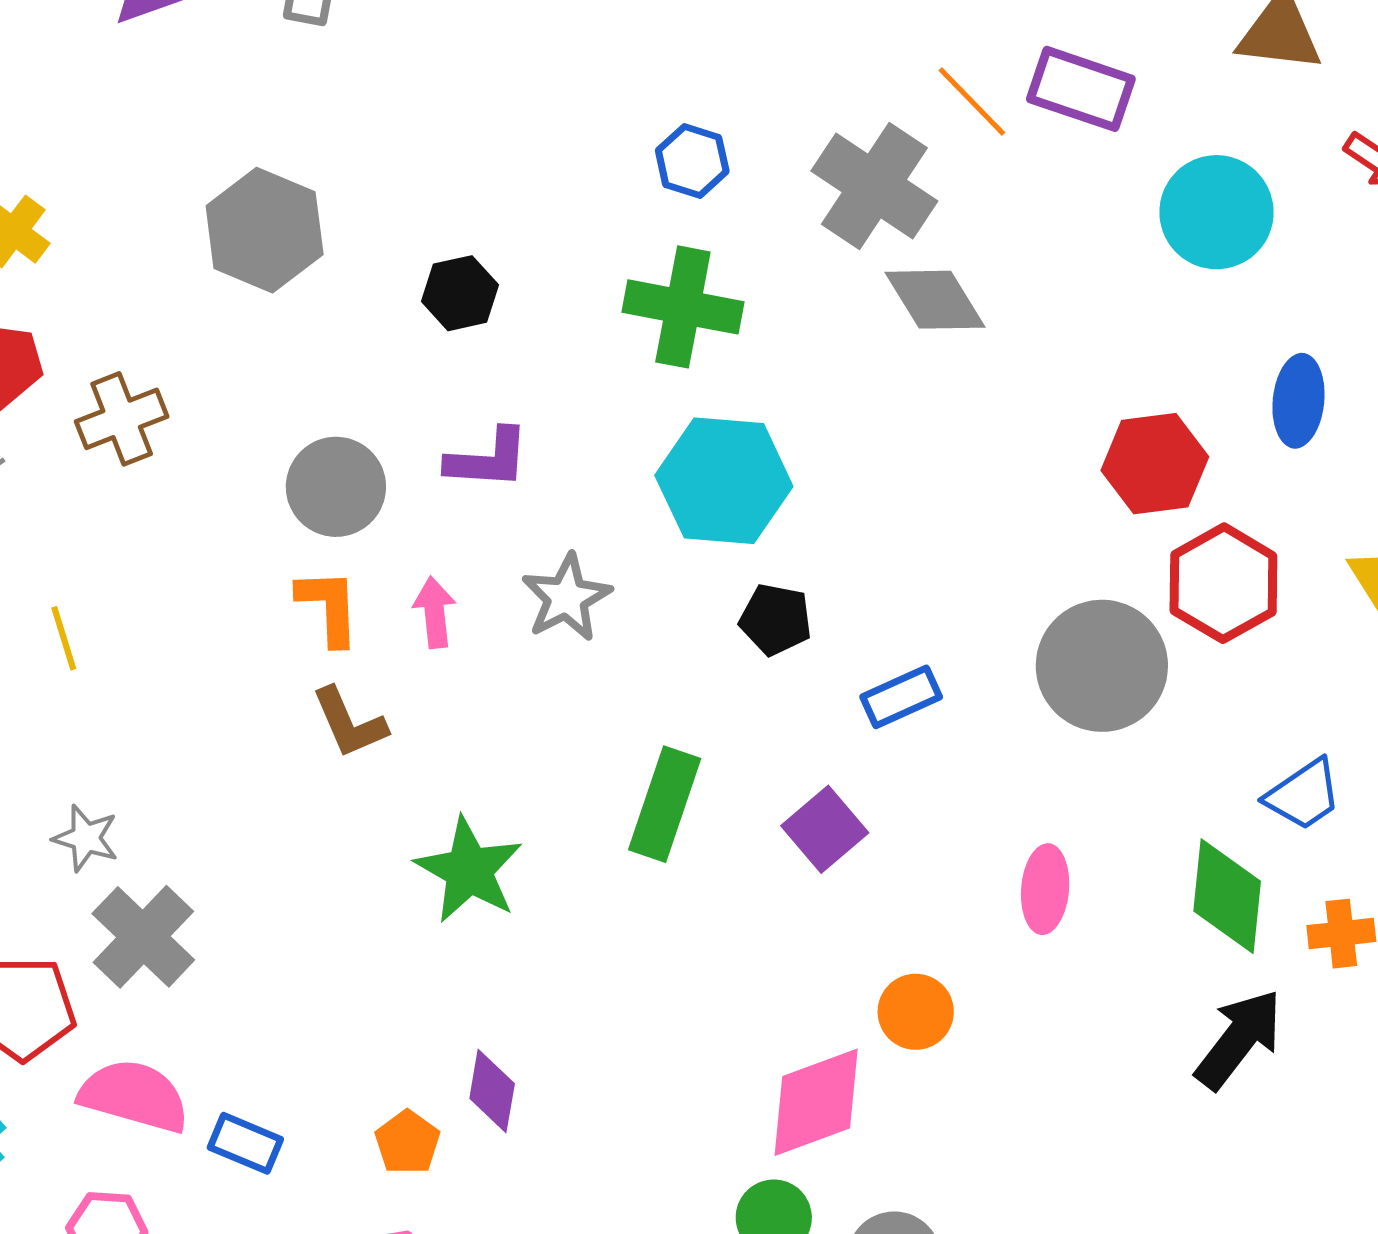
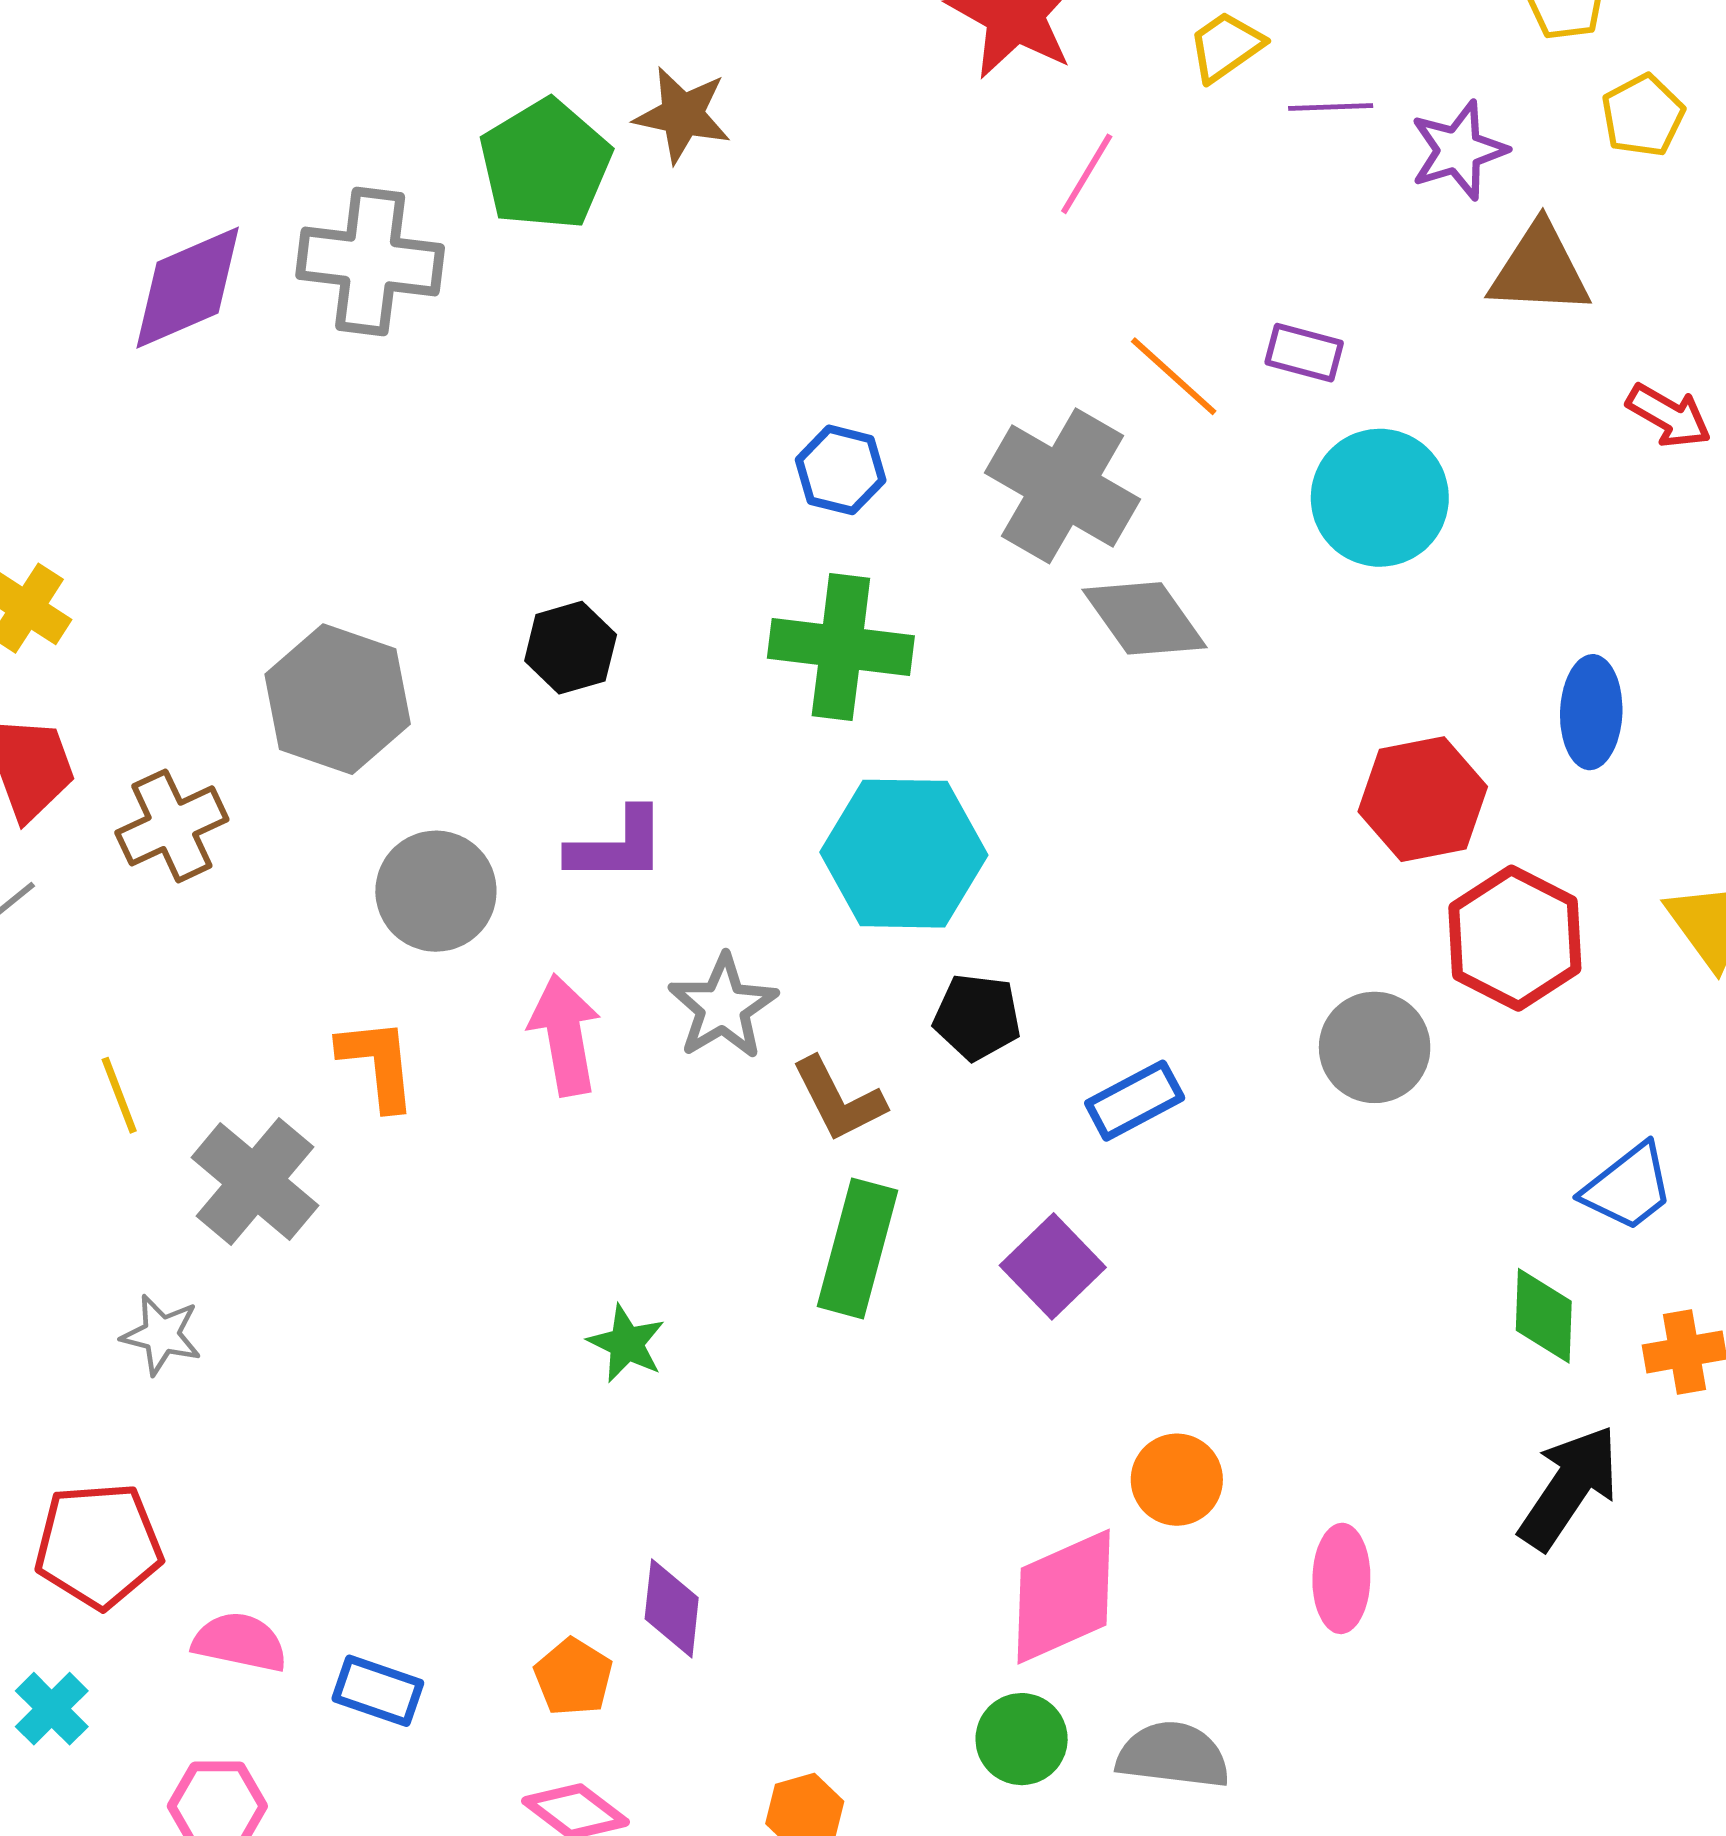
purple rectangle: (1081, 89) -> (1304, 353), size x0.6
cyan circle: (1217, 212) -> (1380, 498), moved
gray hexagon: (265, 230) -> (338, 699), moved
orange L-shape: (329, 607) -> (378, 1064), moved
pink arrow: (435, 612) -> (565, 1035), size x1.4
gray circle: (1102, 666) -> (1375, 1047), size x0.7
brown L-shape: (349, 723) -> (839, 1099), moved
green star: (469, 870) -> (626, 1343), size x0.6
pink ellipse: (1045, 889) -> (1341, 1578), moved
green diamond: (1227, 896) -> (1544, 1316), size x0.7
gray cross: (143, 937) -> (255, 1181), moved
pink semicircle: (134, 1096) -> (240, 1642), size x0.7

